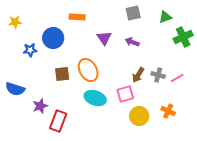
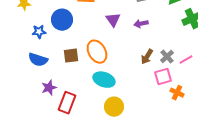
purple arrow: (132, 42) -> (141, 24), turned -32
gray cross: (158, 75) -> (167, 57), turned 32
blue semicircle: (15, 89) -> (38, 60), moved
pink square: (125, 94) -> (163, 77), moved
yellow circle: (139, 116) -> (114, 107), moved

